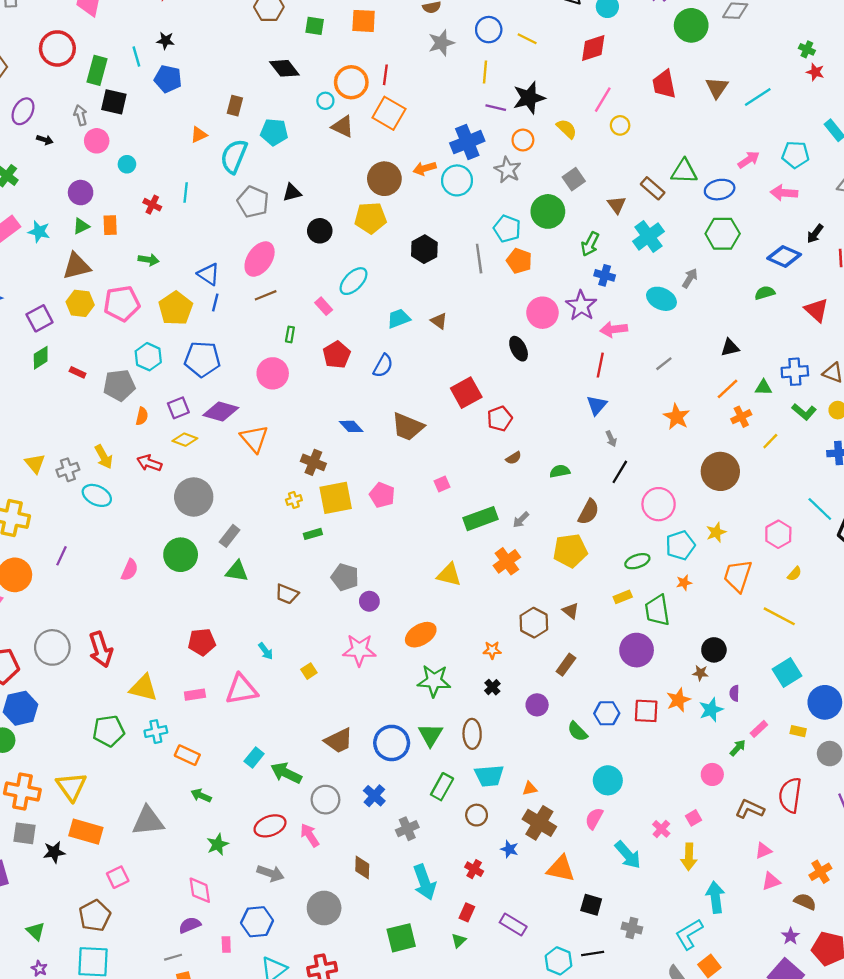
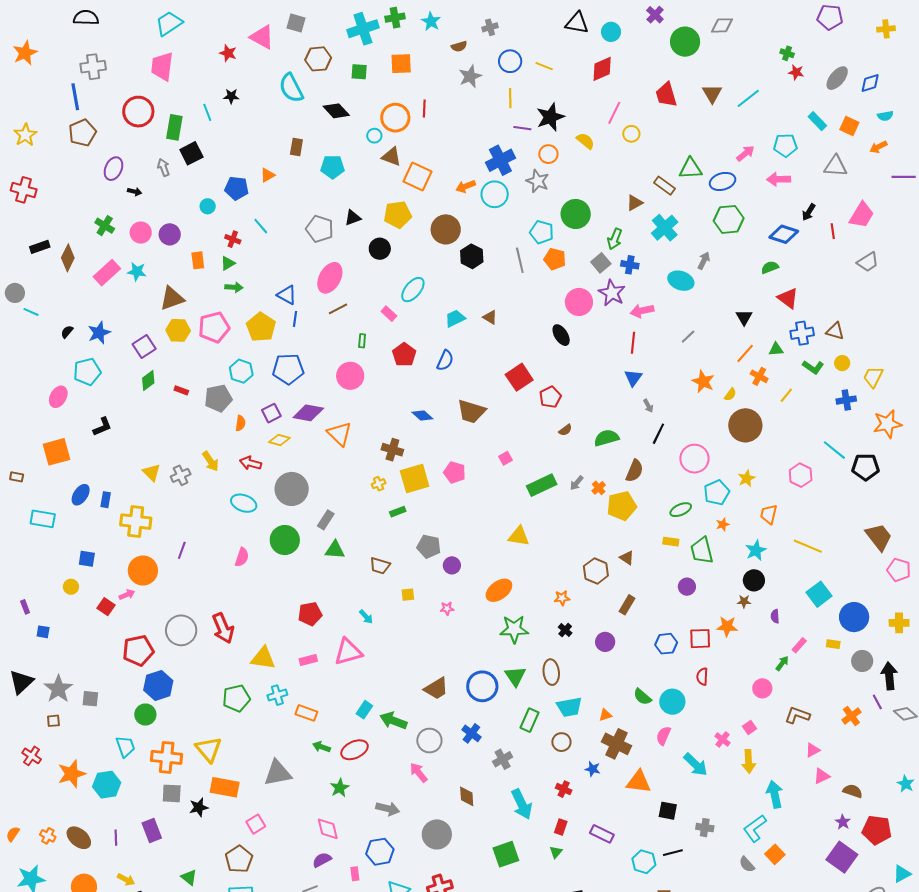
blue pentagon: (168, 79) -> (237, 188), moved
black square: (114, 102) -> (191, 153), turned -35
orange square: (389, 113) -> (418, 177), moved
pink circle: (97, 141) -> (141, 233), moved
cyan semicircle: (234, 156) -> (291, 88), moved, turned -44
brown circle: (384, 179) -> (446, 229), moved
gray square: (574, 179) -> (601, 263), moved
cyan line: (186, 193) -> (261, 226), turned -42
brown triangle: (617, 205) -> (635, 203), turned 42
yellow pentagon: (371, 218) -> (398, 215), moved
green triangle: (81, 226) -> (228, 263), moved
red triangle: (816, 310) -> (788, 298), moved
black triangle: (730, 348) -> (744, 317), turned -42
orange cross: (741, 417) -> (759, 376), turned -30
green semicircle: (560, 471) -> (606, 438), size x1.4
cyan ellipse: (97, 495) -> (244, 503), moved
orange cross: (507, 561) -> (599, 488), moved, size x0.6
yellow semicircle: (795, 574) -> (730, 394), moved
orange trapezoid: (738, 576) -> (769, 514), size x0.7
yellow rectangle: (623, 597) -> (671, 542), turned 35
pink star: (359, 650) -> (447, 608), size x0.5
purple circle: (637, 650) -> (687, 587), size x0.6
yellow square: (309, 671) -> (408, 595), moved, turned 32
orange star: (678, 700) -> (727, 626), turned 30
cyan star: (711, 710) -> (756, 550), moved
green semicircle: (577, 732) -> (642, 697), moved
red semicircle: (790, 795) -> (702, 677), moved, size x0.6
red ellipse: (270, 826) -> (355, 750), moved
orange cross: (820, 872) -> (851, 716), moved

